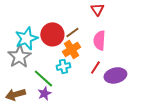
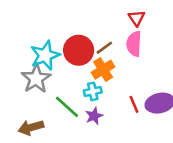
pink semicircle: (99, 40) -> (134, 44), moved
red line: (95, 67) -> (134, 104), moved, turned -56
purple star: (44, 93) -> (94, 116), moved

